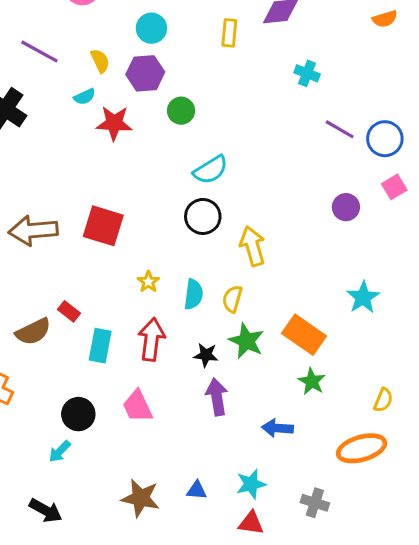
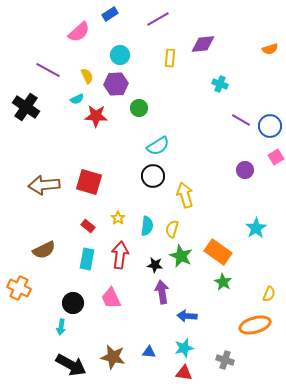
red rectangle: (69, 311) -> (88, 226), moved
blue arrow: (277, 428) -> (187, 316), moved
cyan arrow: (60, 451) -> (61, 327), turned -35
black arrow: (46, 511) -> (71, 365), moved, size x1.4

